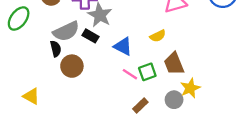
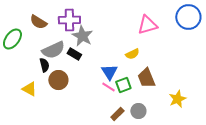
blue triangle: (123, 46) -> (109, 72), moved, turned 30
yellow star: (190, 88) -> (177, 99), moved
yellow triangle: (31, 96) -> (29, 89), moved
gray circle: (174, 100) -> (138, 111), moved

